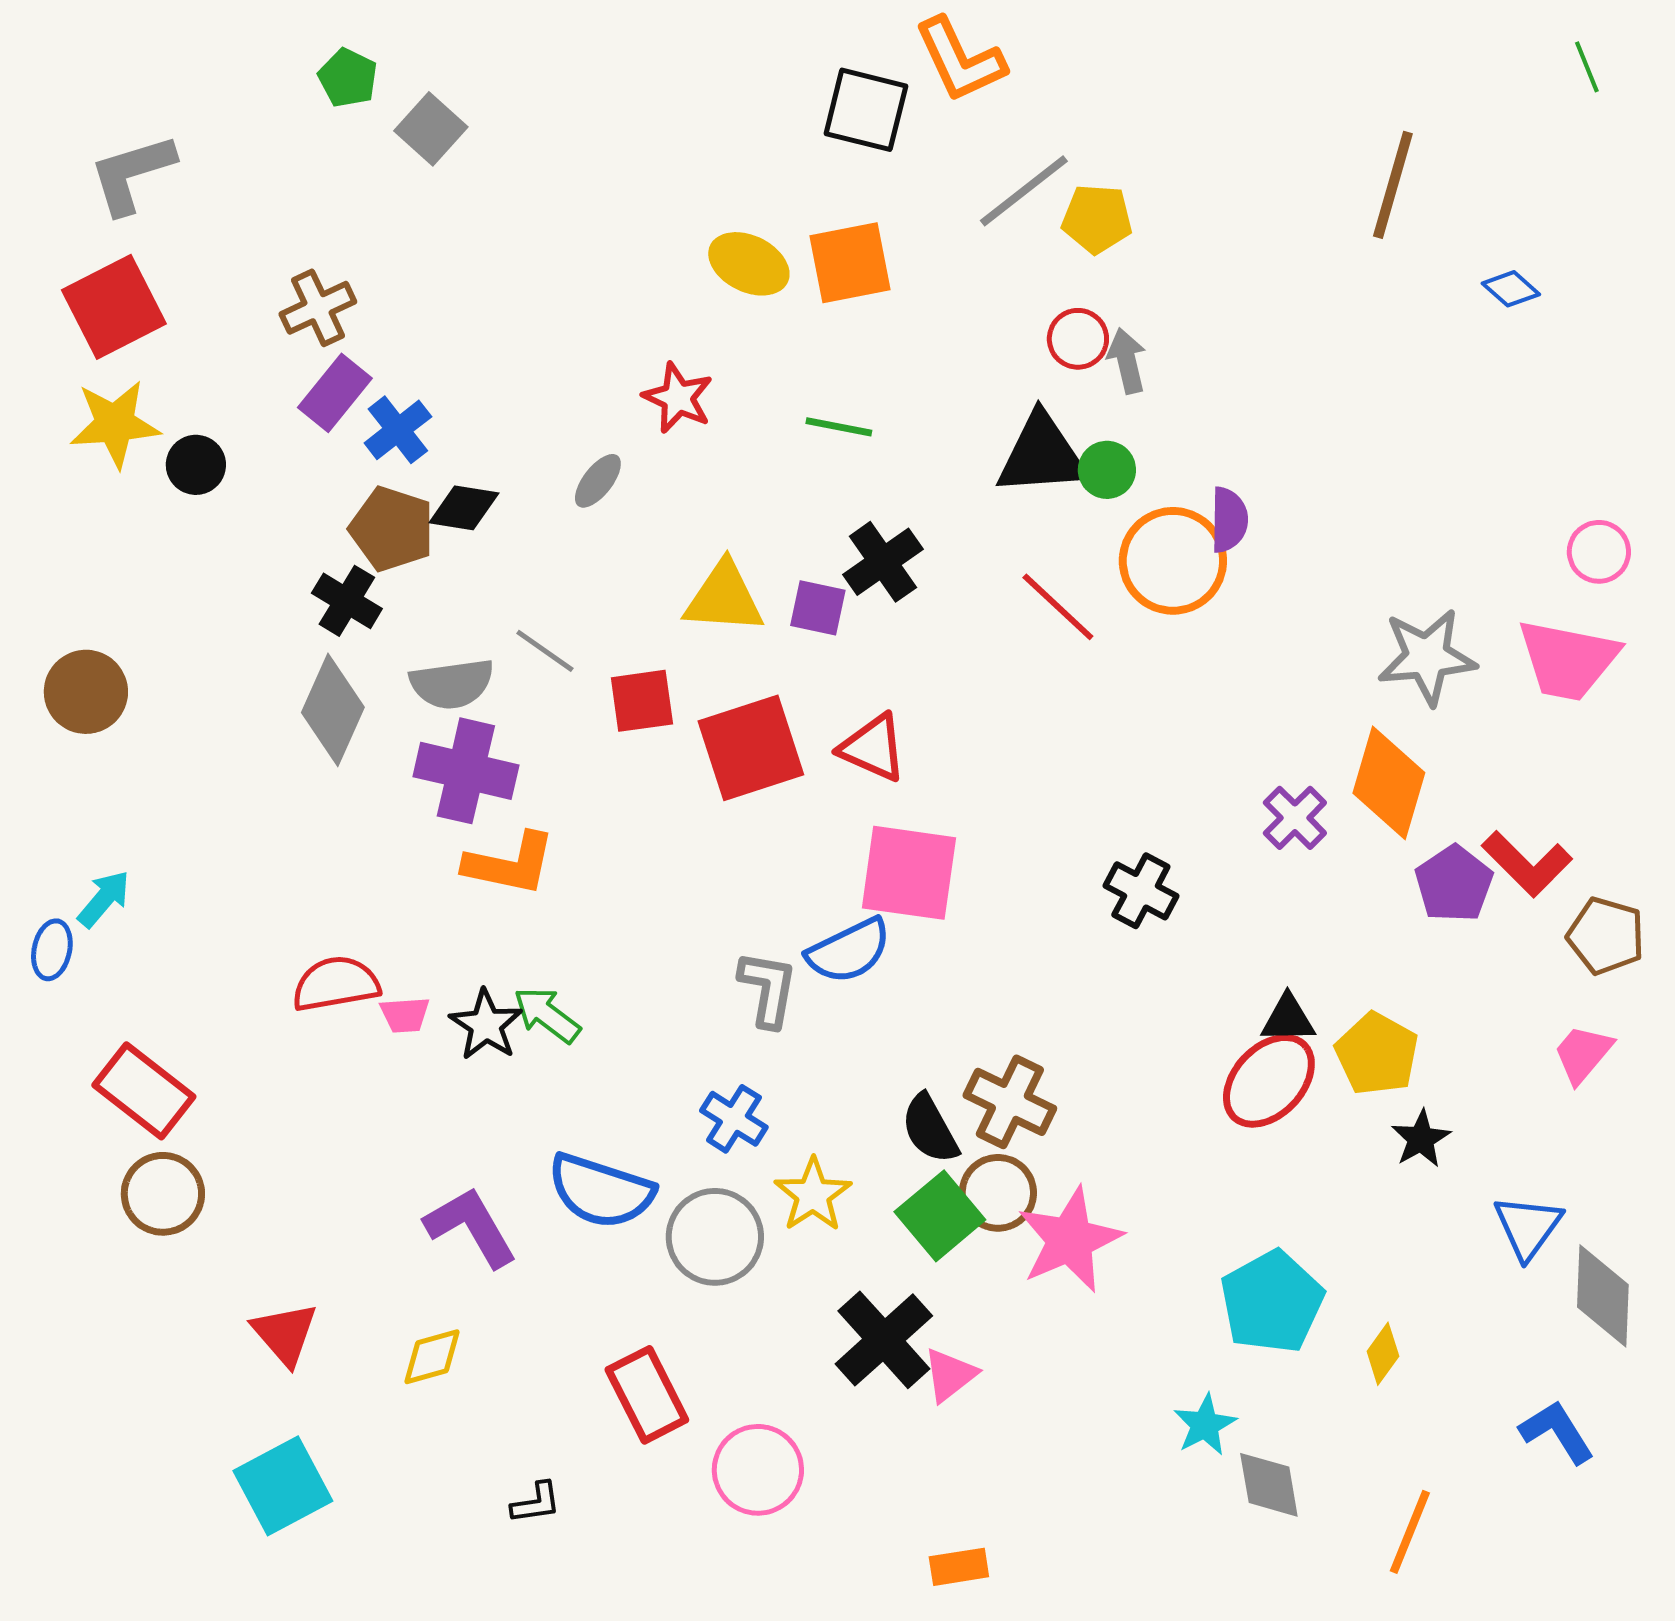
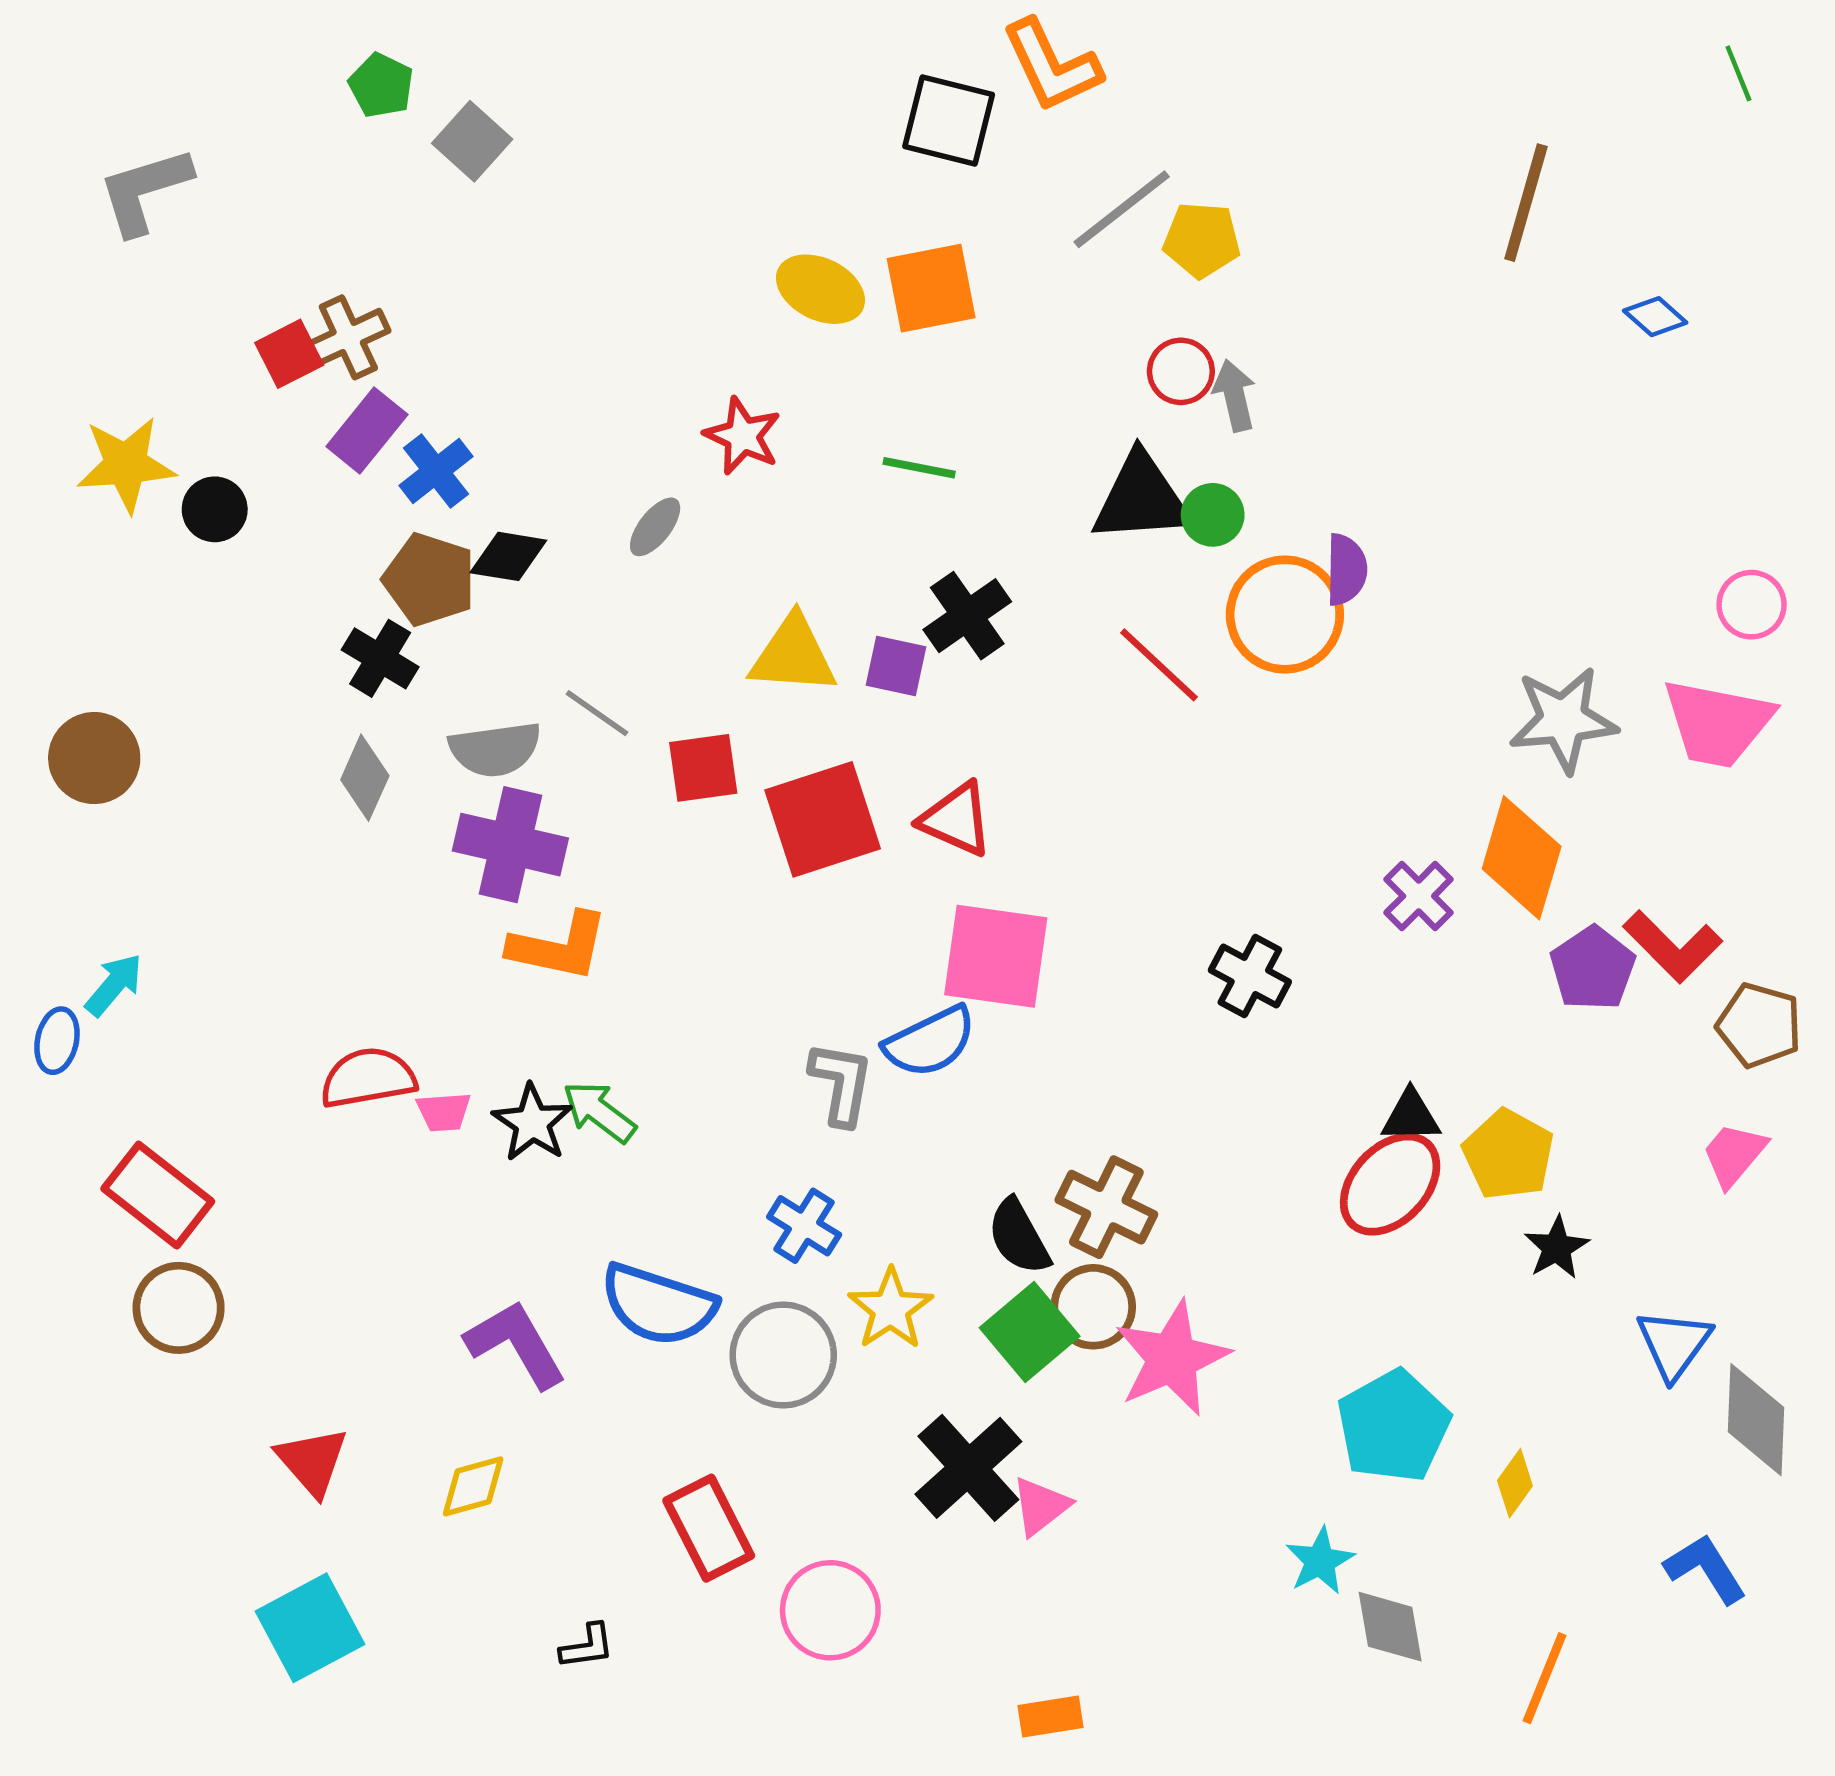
red square: (114, 307) -> (289, 354), moved, size x0.6
gray diamond: (333, 710) -> (365, 778), size x0.7

